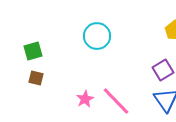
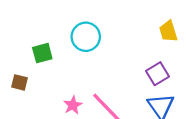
green square: (33, 51) -> (42, 53), moved

